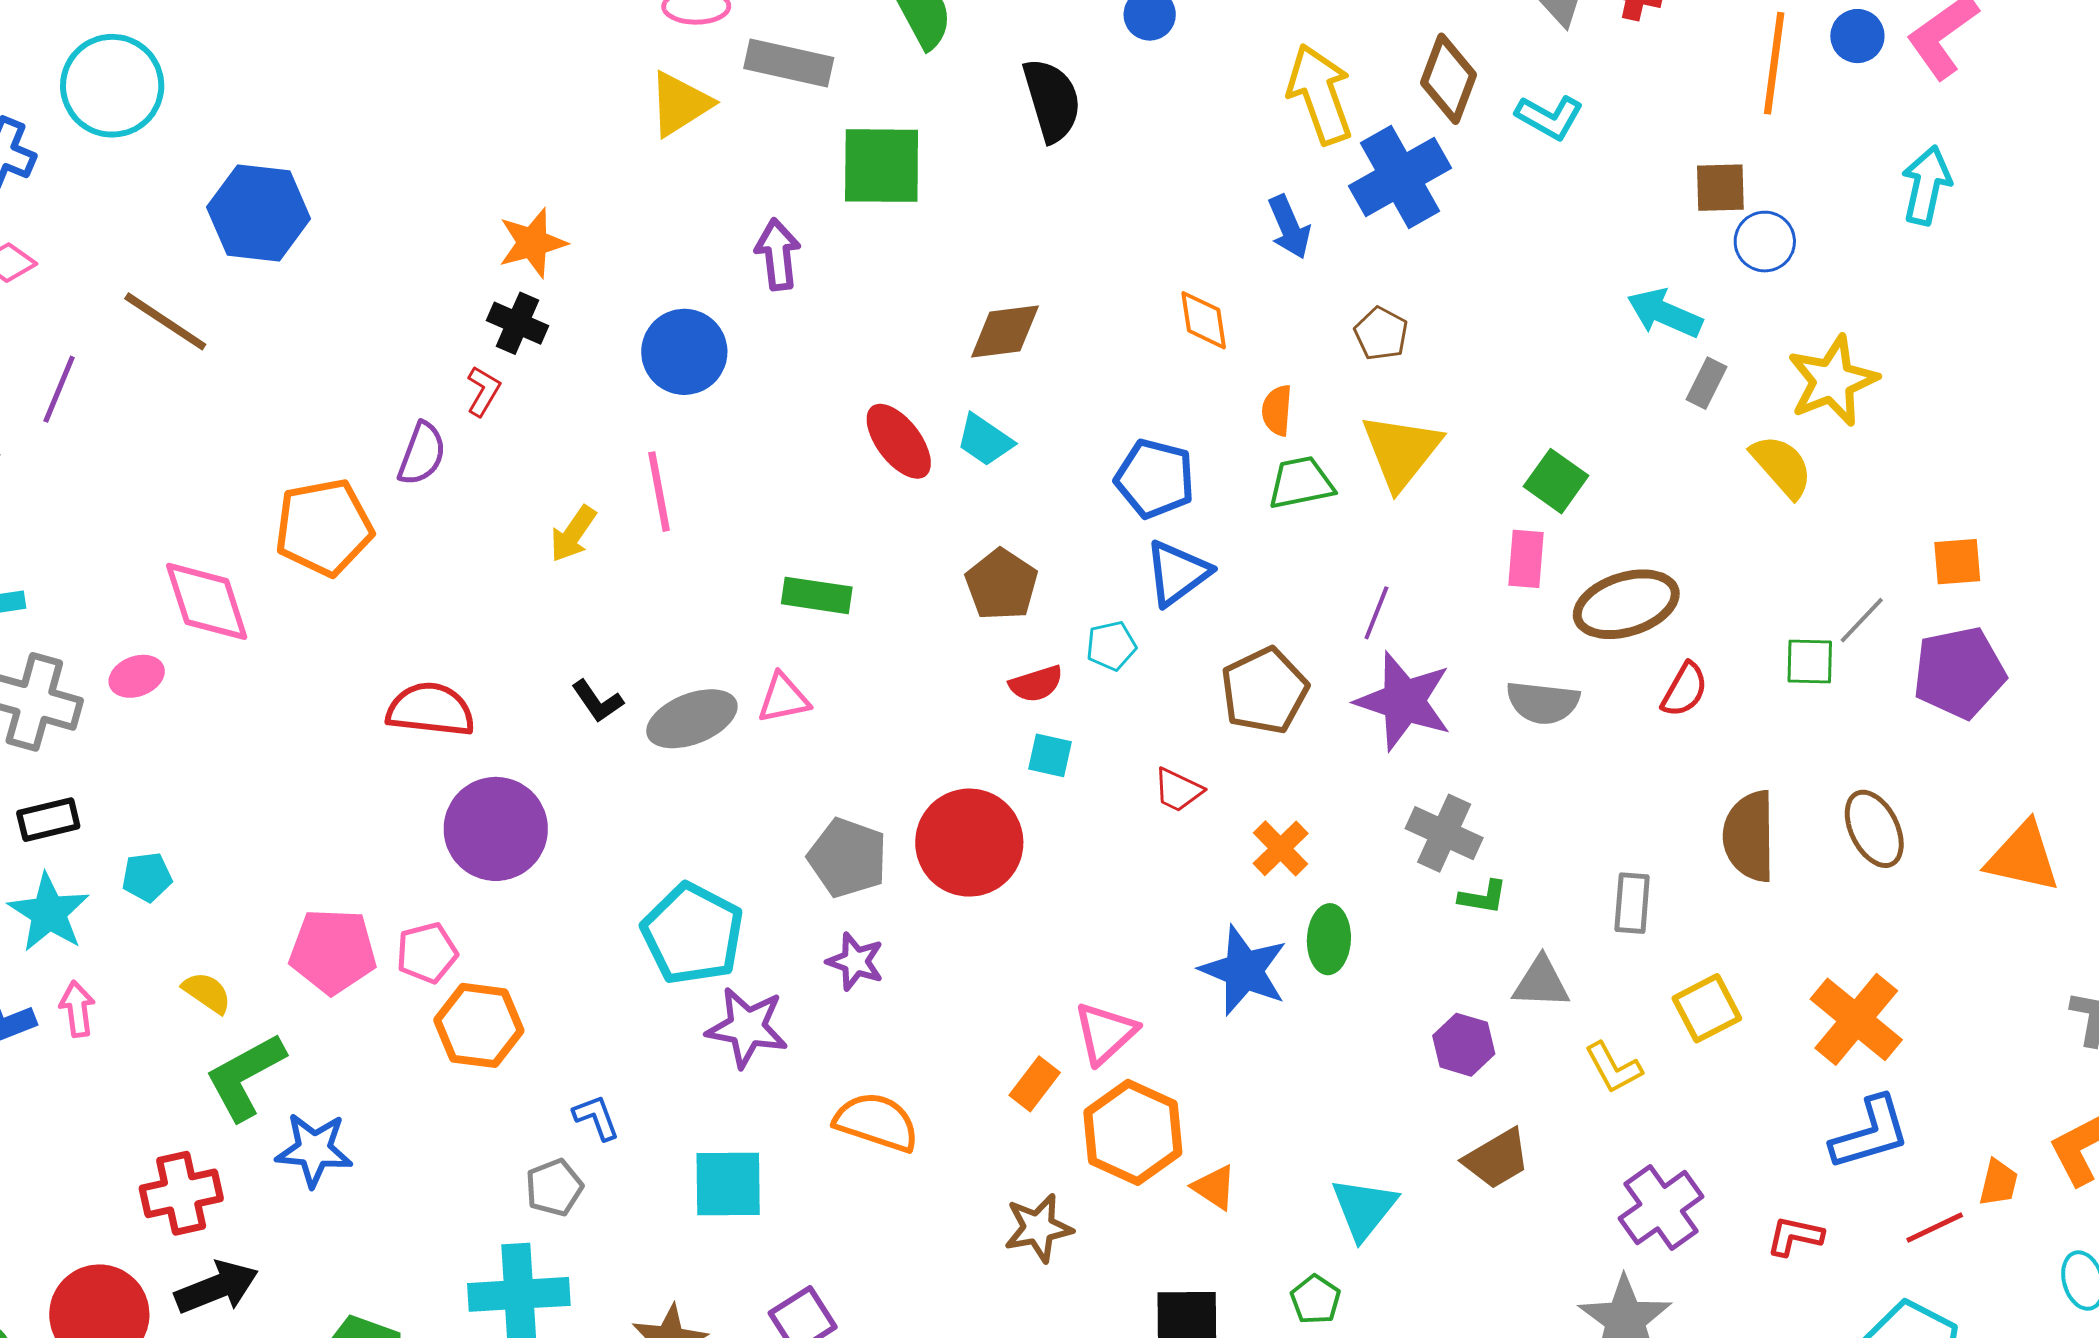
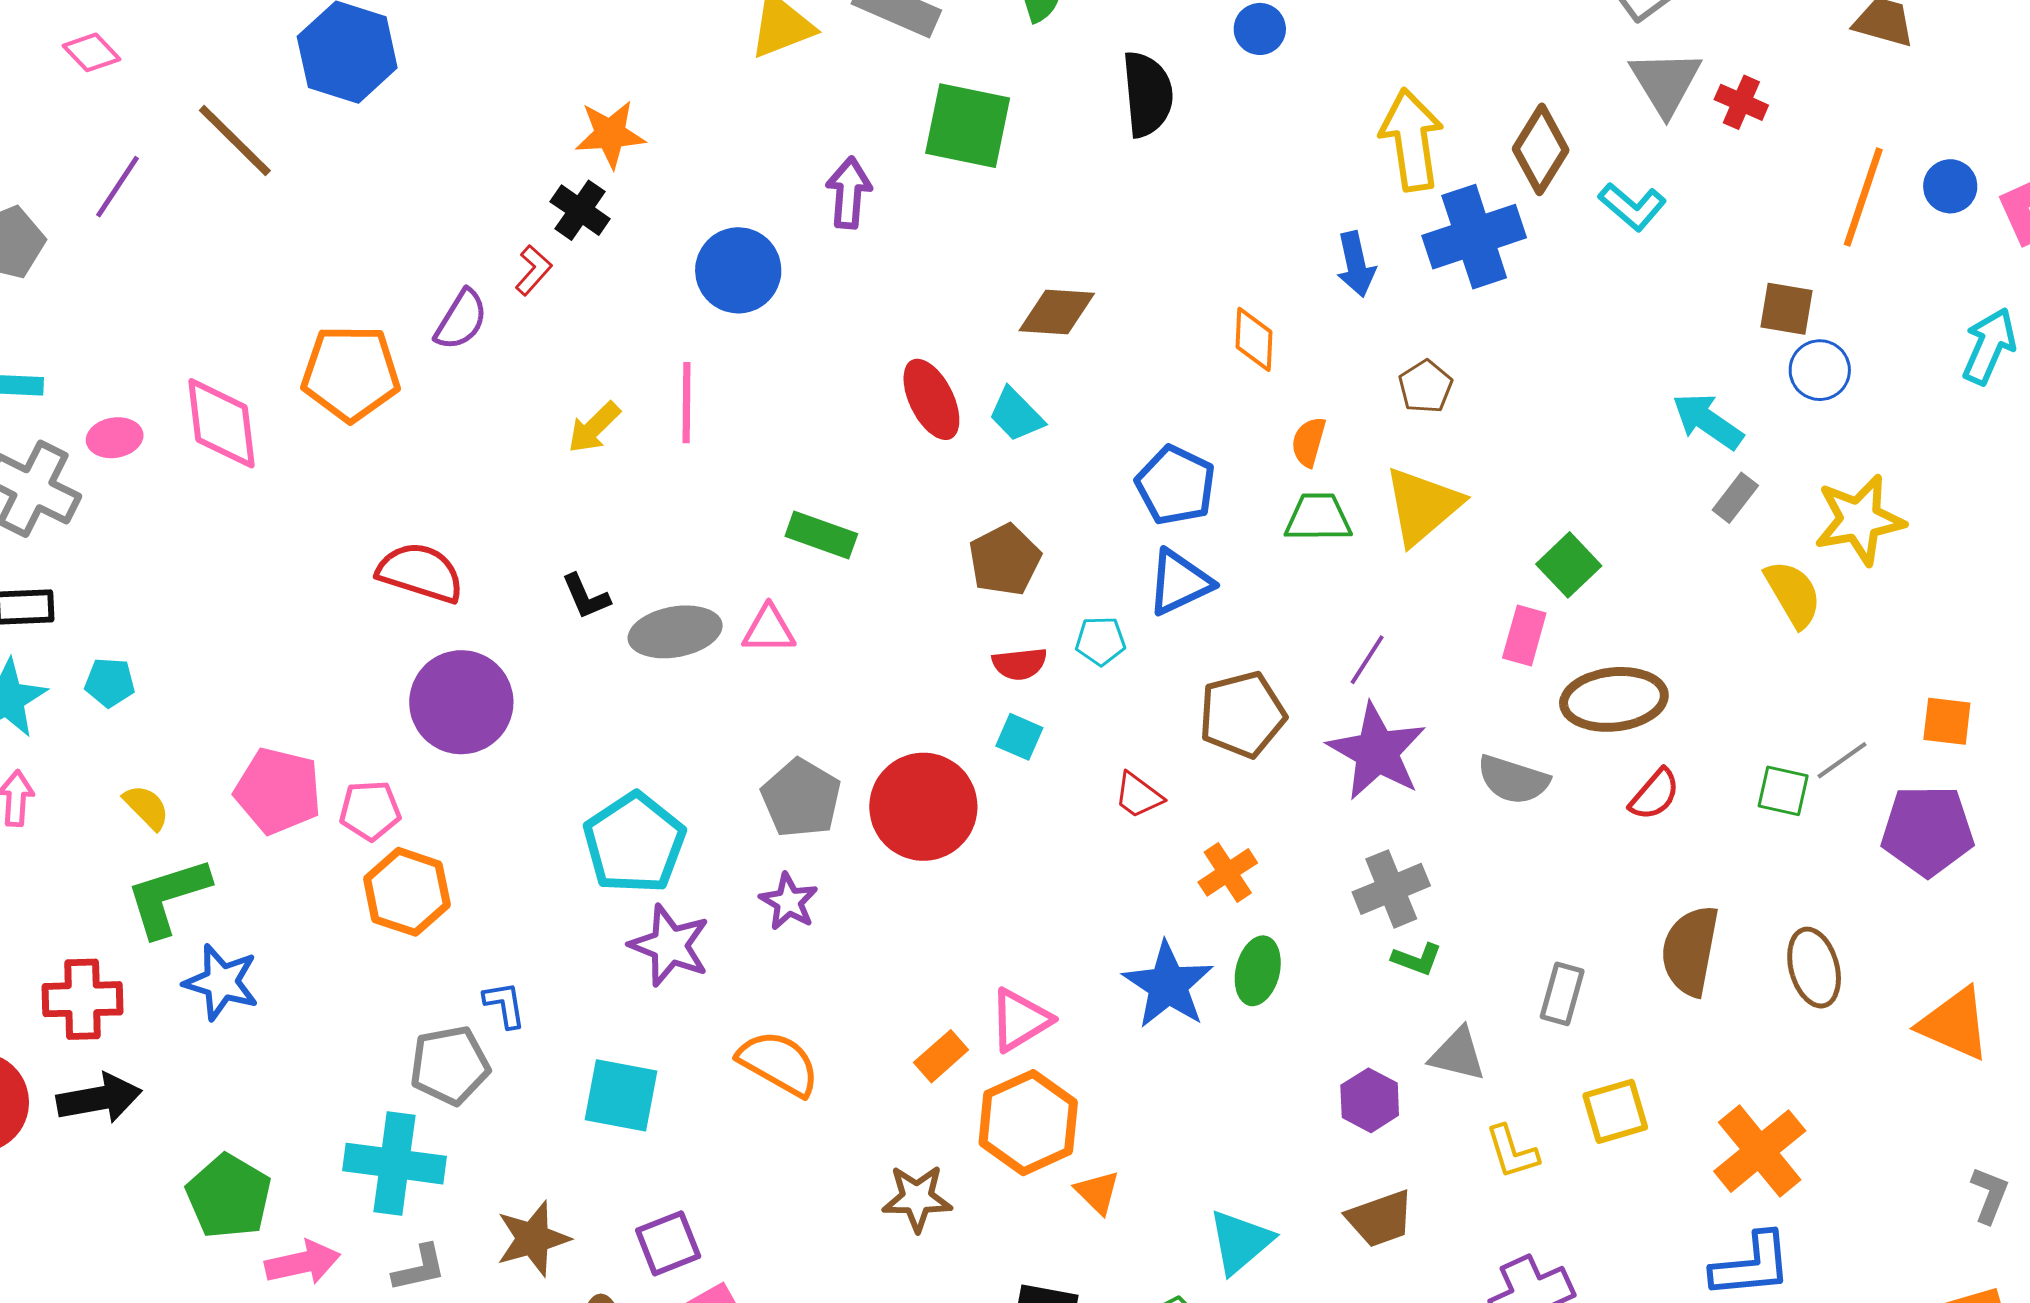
pink ellipse: (137, 676) -> (115, 438), moved
gray cross: (1444, 833) -> (1391, 889), turned 32
gray pentagon: (554, 1188) -> (450, 1065), size x1.4

